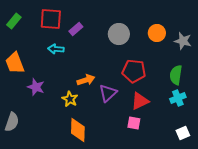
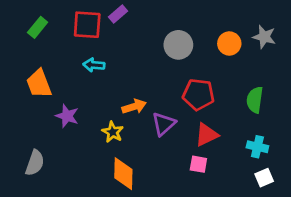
purple rectangle: (76, 29) -> (118, 14), moved
gray star: (183, 41) -> (264, 37), moved
cyan cross: (178, 98) -> (257, 147), moved, turned 35

